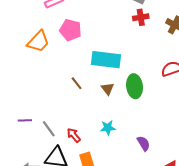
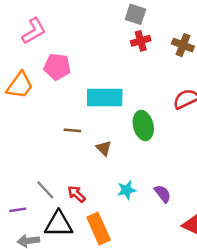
brown line: (77, 83) -> (72, 130), turned -40
brown triangle: (107, 89) -> (104, 148), moved
purple line: (25, 120) -> (18, 210), moved
cyan star: (108, 128) -> (127, 190), moved

